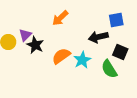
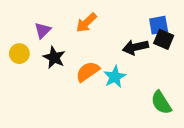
purple triangle: (25, 35) -> (43, 30), moved
black square: (120, 52) -> (164, 39), moved
green semicircle: (109, 69) -> (161, 103), moved

